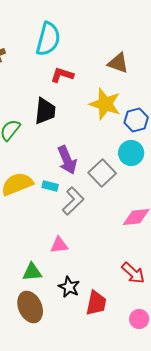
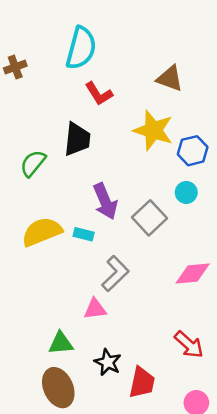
red L-shape: (62, 75) -> (99, 94), turned -140
cyan circle: (131, 153) -> (186, 192), size x0.7
gray L-shape: (73, 201) -> (115, 274), moved

